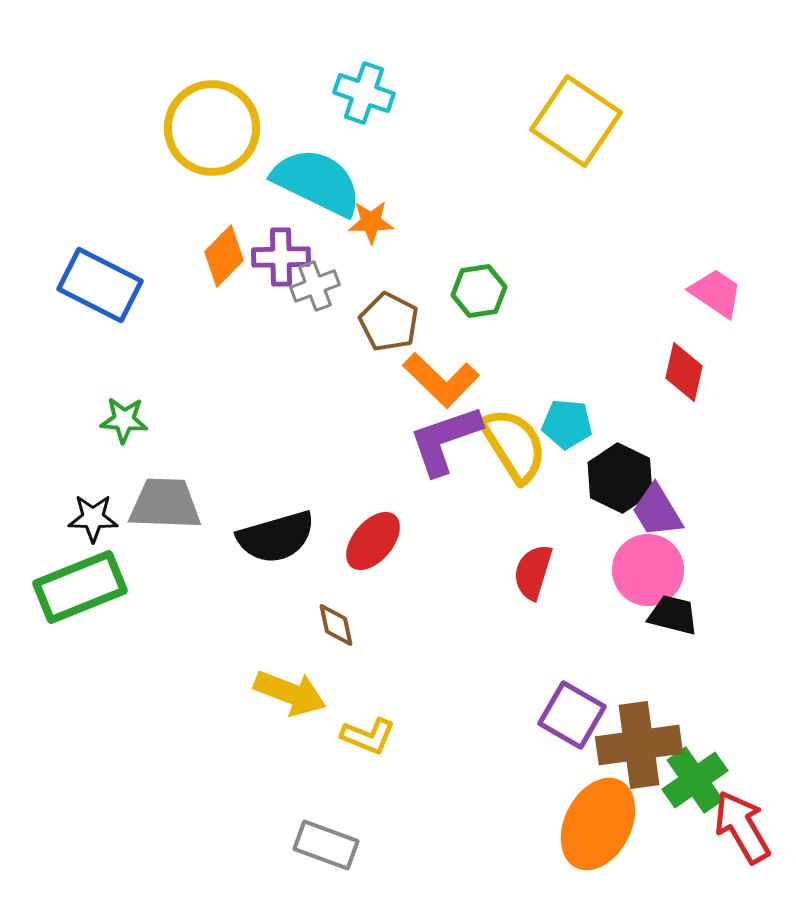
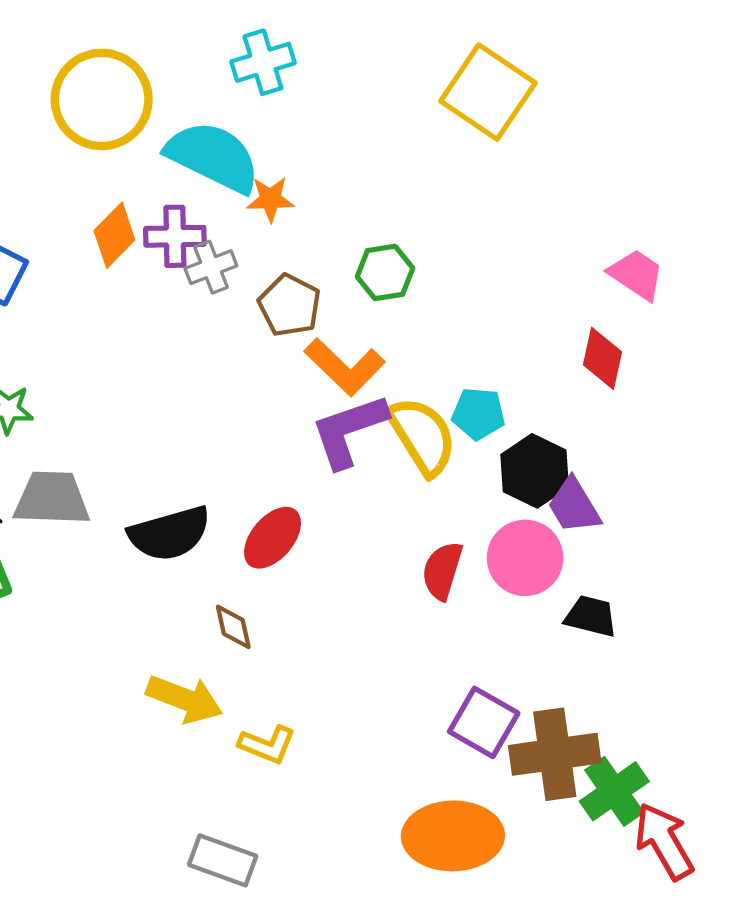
cyan cross: (364, 93) -> (263, 62), turned -36
pink circle: (648, 570) -> (525, 558), moved
orange ellipse: (598, 824) -> (453, 836), moved, turned 62

